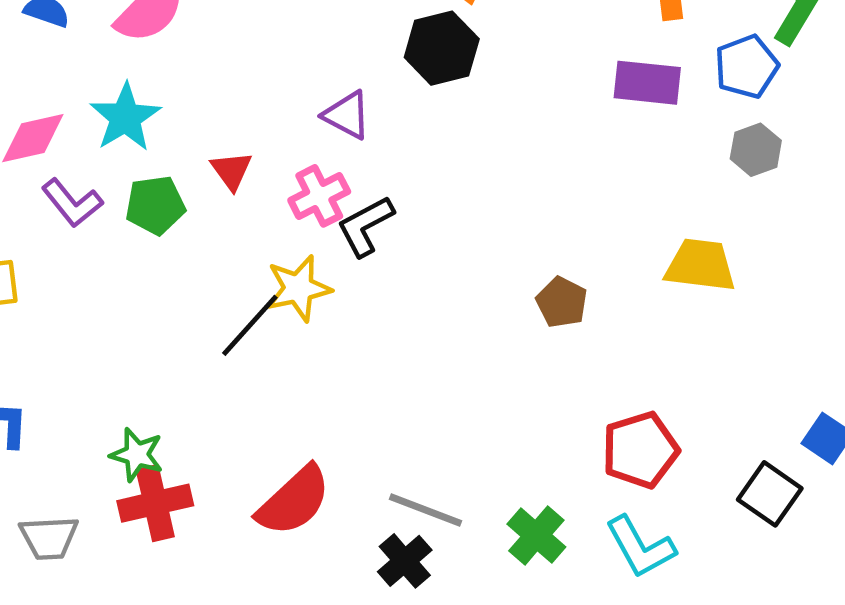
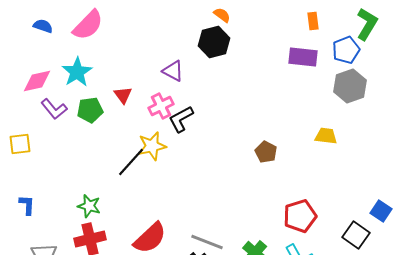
gray hexagon: (756, 150) -> (350, 86), size x1.5
yellow trapezoid: (700, 265) -> (326, 136), size x0.7
green star: (137, 455) -> (89, 206), moved

